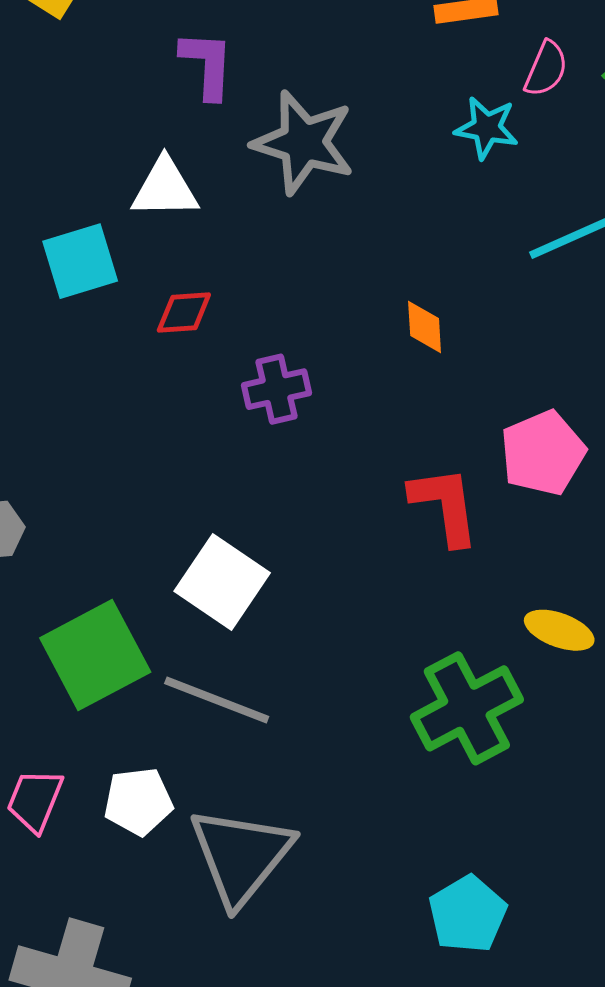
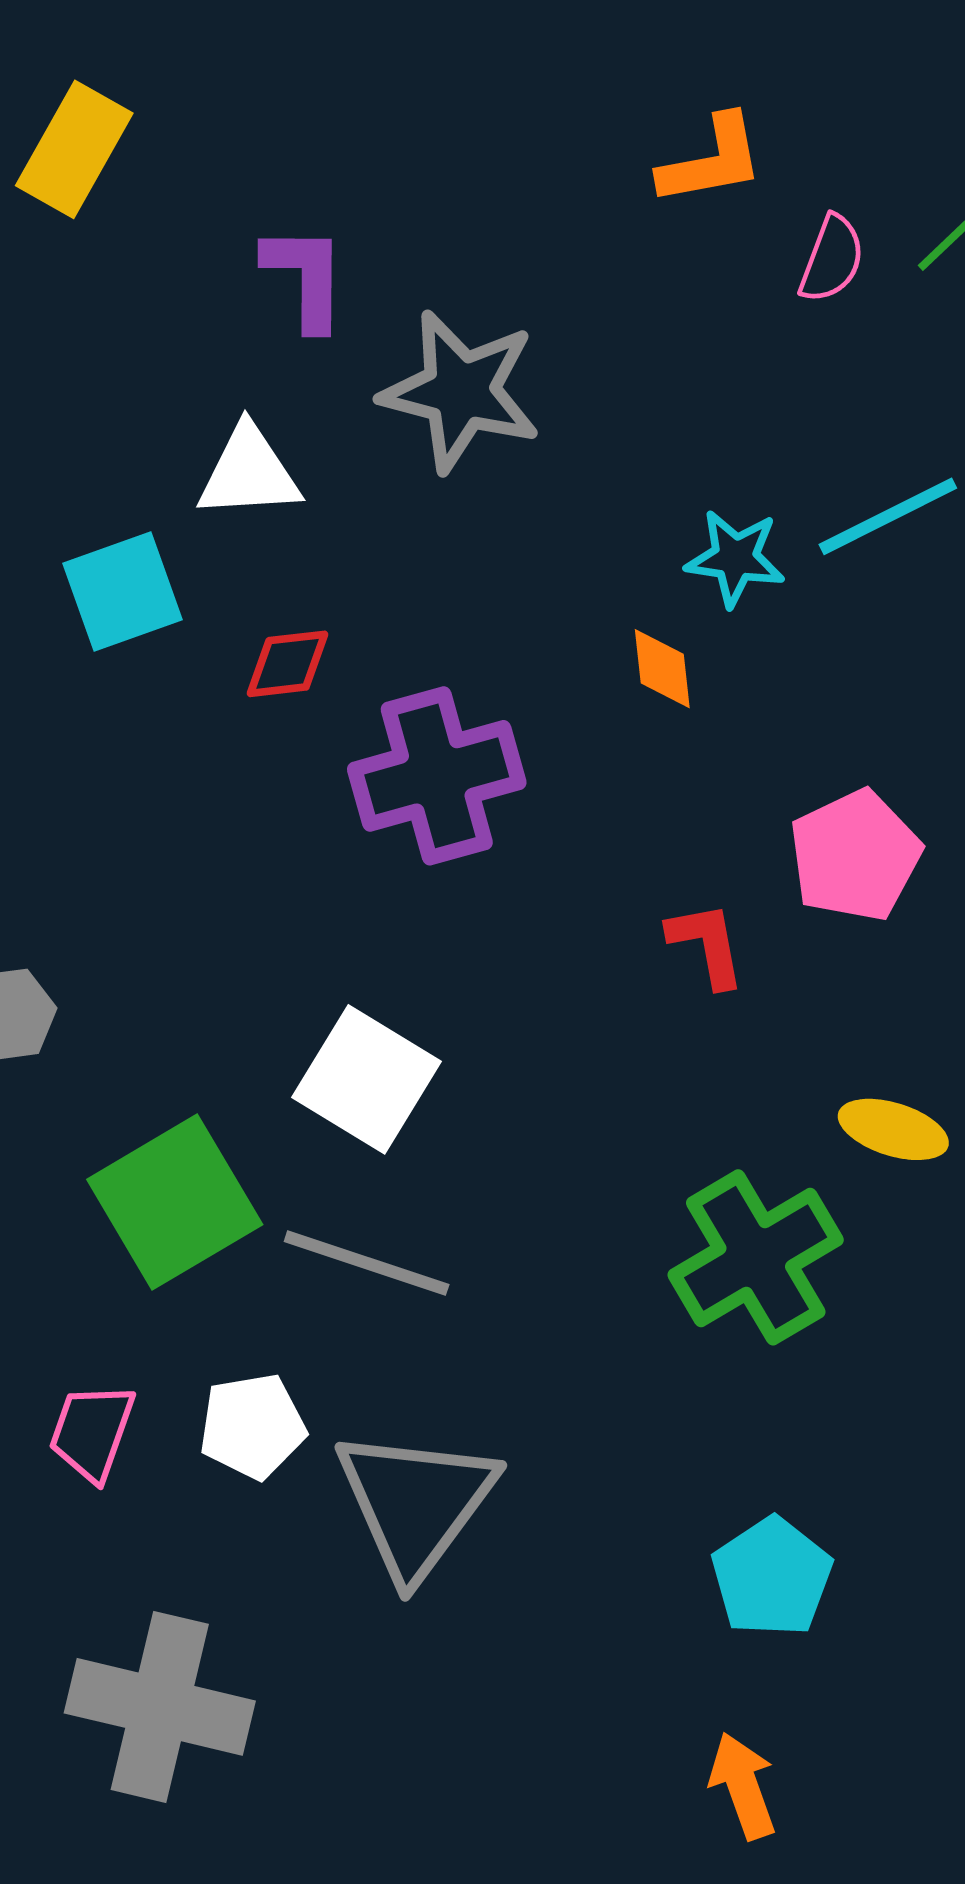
cyan star: (487, 128) -> (735, 558), moved
purple cross: (277, 389) -> (437, 776), size x1.6
red L-shape: (445, 506) -> (707, 944), size x0.7

